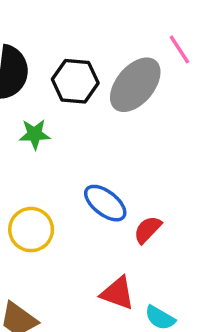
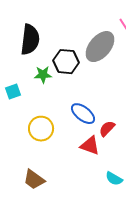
black hexagon: (75, 81) -> (66, 62), moved
red triangle: (118, 293) -> (90, 146), moved

